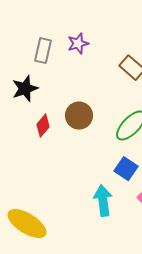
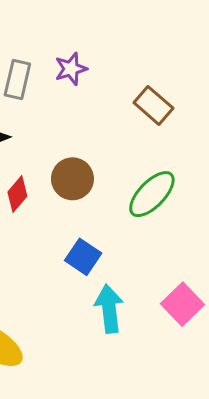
blue square: (126, 169) -> (83, 257), moved

